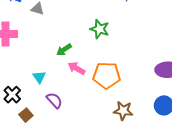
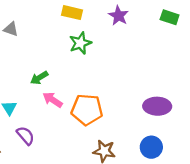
green star: (100, 29) -> (80, 43), moved, turned 30

